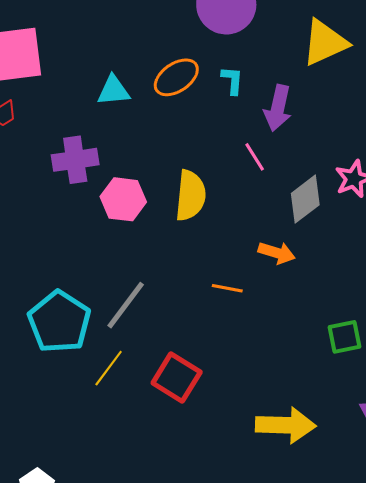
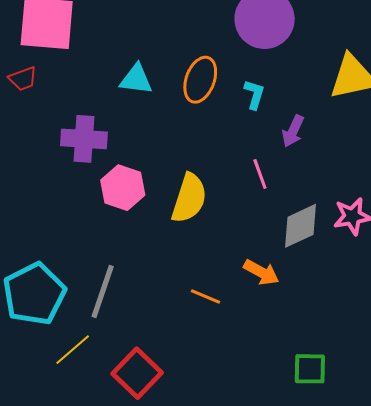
orange ellipse: (176, 77) -> (200, 80), turned -48
purple arrow: (278, 108) -> (293, 131), size x0.7
gray line: (126, 305) -> (103, 292), turned -30

